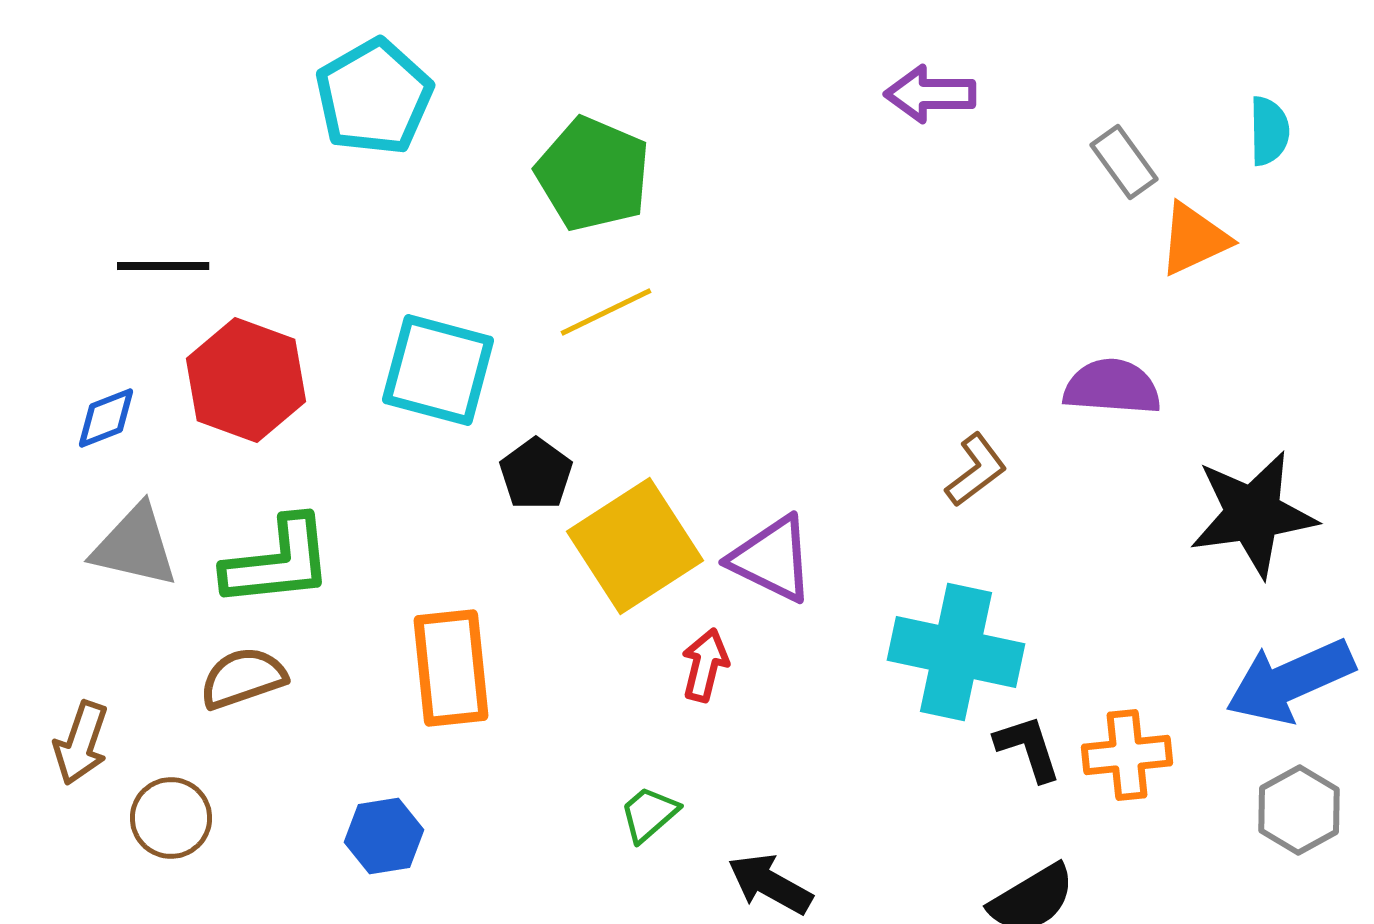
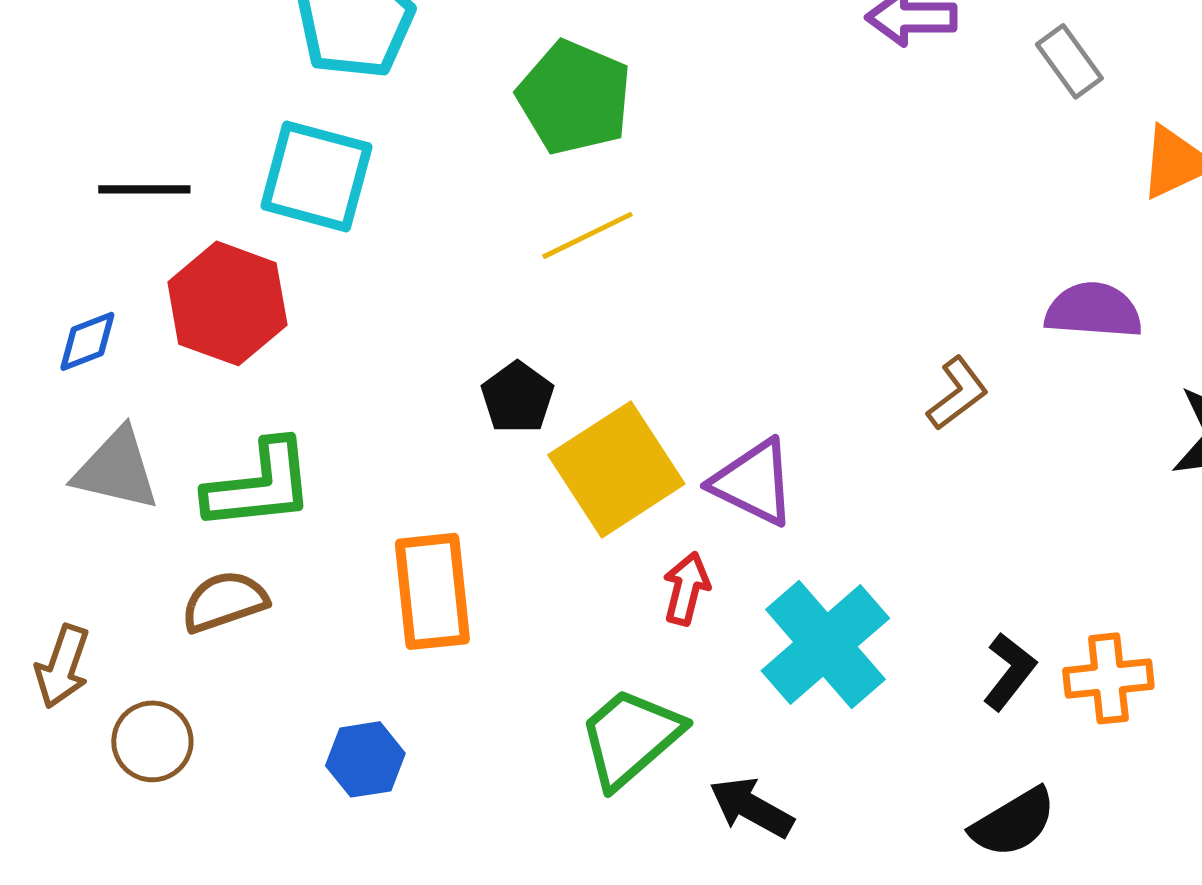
gray rectangle: (1124, 162) -> (1069, 61), moved
cyan square: (438, 370) -> (316, 176), moved
cyan cross: (956, 652) -> (825, 644), moved, turned 37
black L-shape: (1028, 748) -> (1009, 671), turned 56
green trapezoid: (649, 814) -> (630, 737), size x1.8

